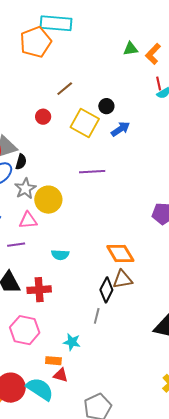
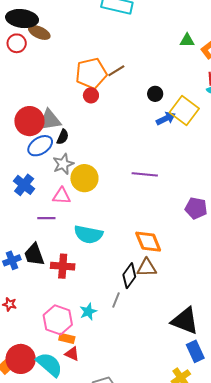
orange pentagon: (36, 42) -> (91, 73), moved
yellow square: (85, 123) -> (184, 110), moved
purple line: (92, 172) -> (145, 174), moved
cyan semicircle: (60, 255) -> (88, 234), size x1.6
pink hexagon: (25, 330) -> (58, 320), moved
cyan star: (72, 342) -> (88, 312), moved, turned 30

